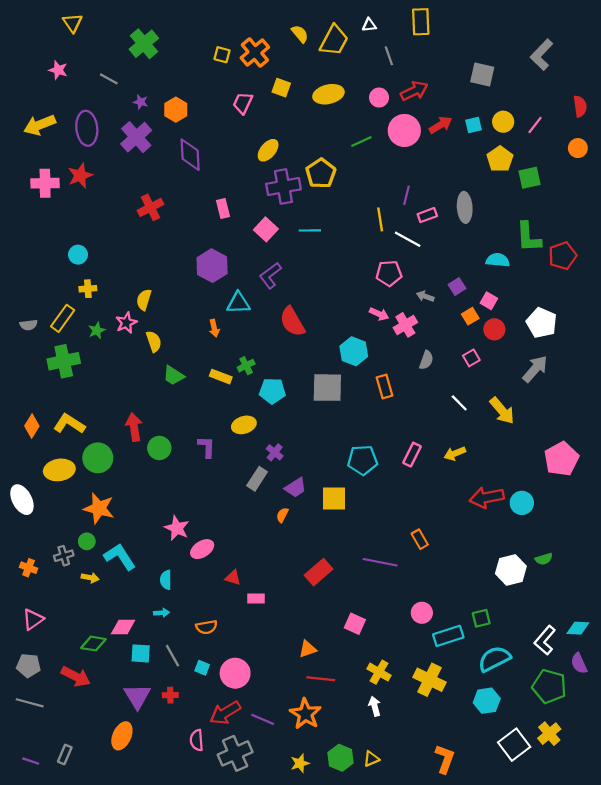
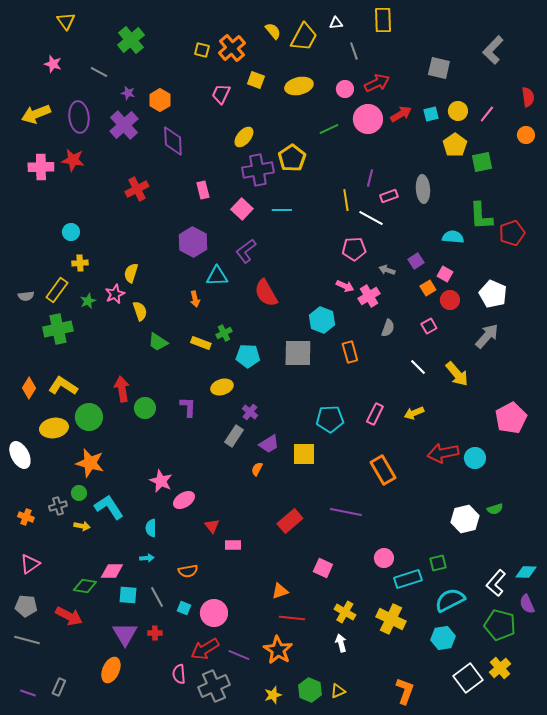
red star: (80, 176) -> (73, 160), turned 30
orange rectangle: (420, 539) -> (383, 470), moved, size x1.6
red triangle: (233, 578) -> (212, 526), turned 35

